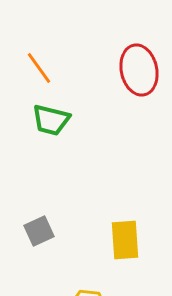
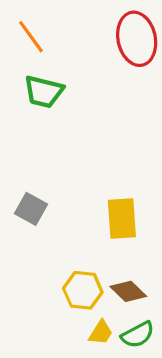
gray square: (39, 231) -> (31, 209), turned -36

